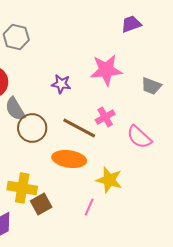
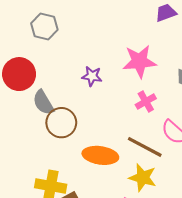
pink cross: (105, 117) -> (146, 102), moved
brown line: (79, 128) -> (145, 147), moved

